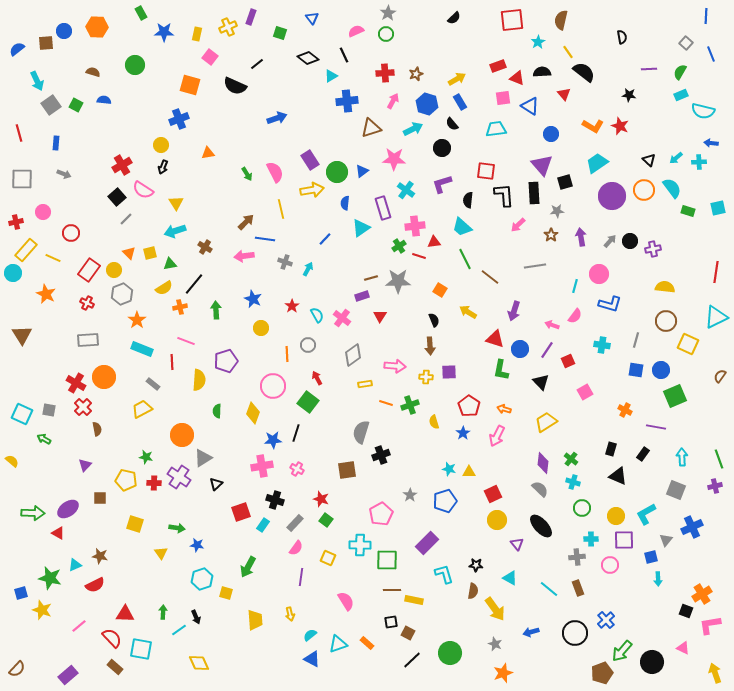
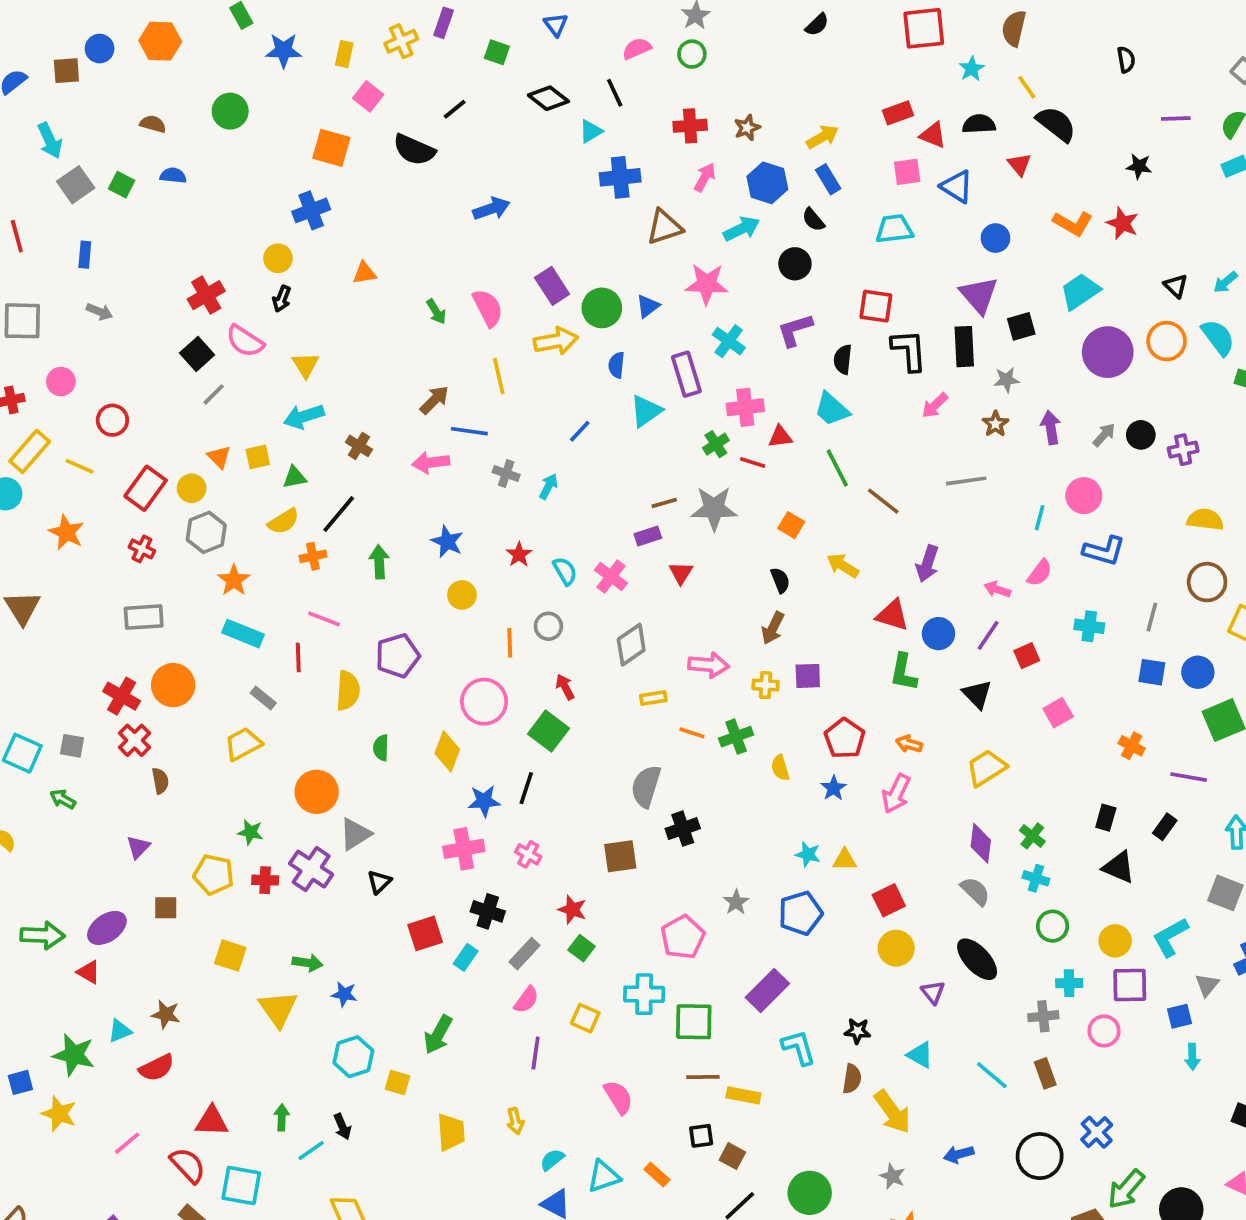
brown arrow: (430, 346) -> (773, 628), turned 30
yellow triangle: (161, 553) -> (278, 1009), size x1.6

